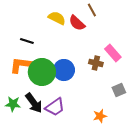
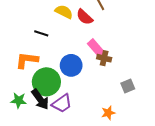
black line: (27, 41) -> (41, 33), moved
pink rectangle: (113, 53) -> (96, 48), moved
green circle: (42, 72) -> (46, 82), moved

